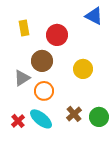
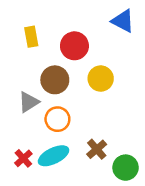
yellow circle: (83, 69) -> (101, 79), moved
green circle: (99, 117) -> (126, 168), moved
cyan ellipse: (41, 119) -> (54, 156), turned -65

